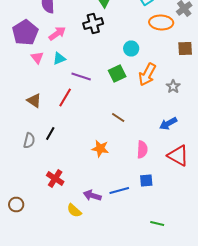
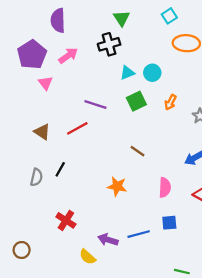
cyan triangle: (59, 58) -> (127, 73), moved
orange arrow: (147, 74) -> (170, 102), size x0.6
red line: (65, 98) -> (77, 128), turned 30

